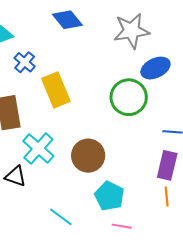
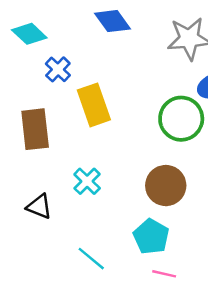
cyan cross: (38, 148) -> (87, 181), moved, size x0.7
brown circle: (88, 156) -> (166, 186), moved

